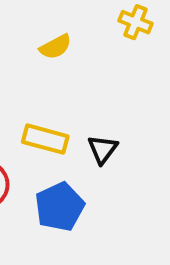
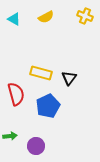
yellow semicircle: (55, 47) -> (46, 17), moved

